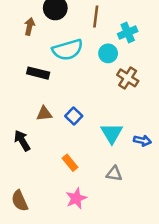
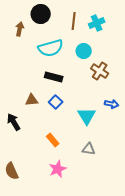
cyan cross: (128, 33) -> (97, 23), moved
black rectangle: (38, 73) -> (54, 77), moved
blue arrow: (142, 141) -> (112, 104), moved

